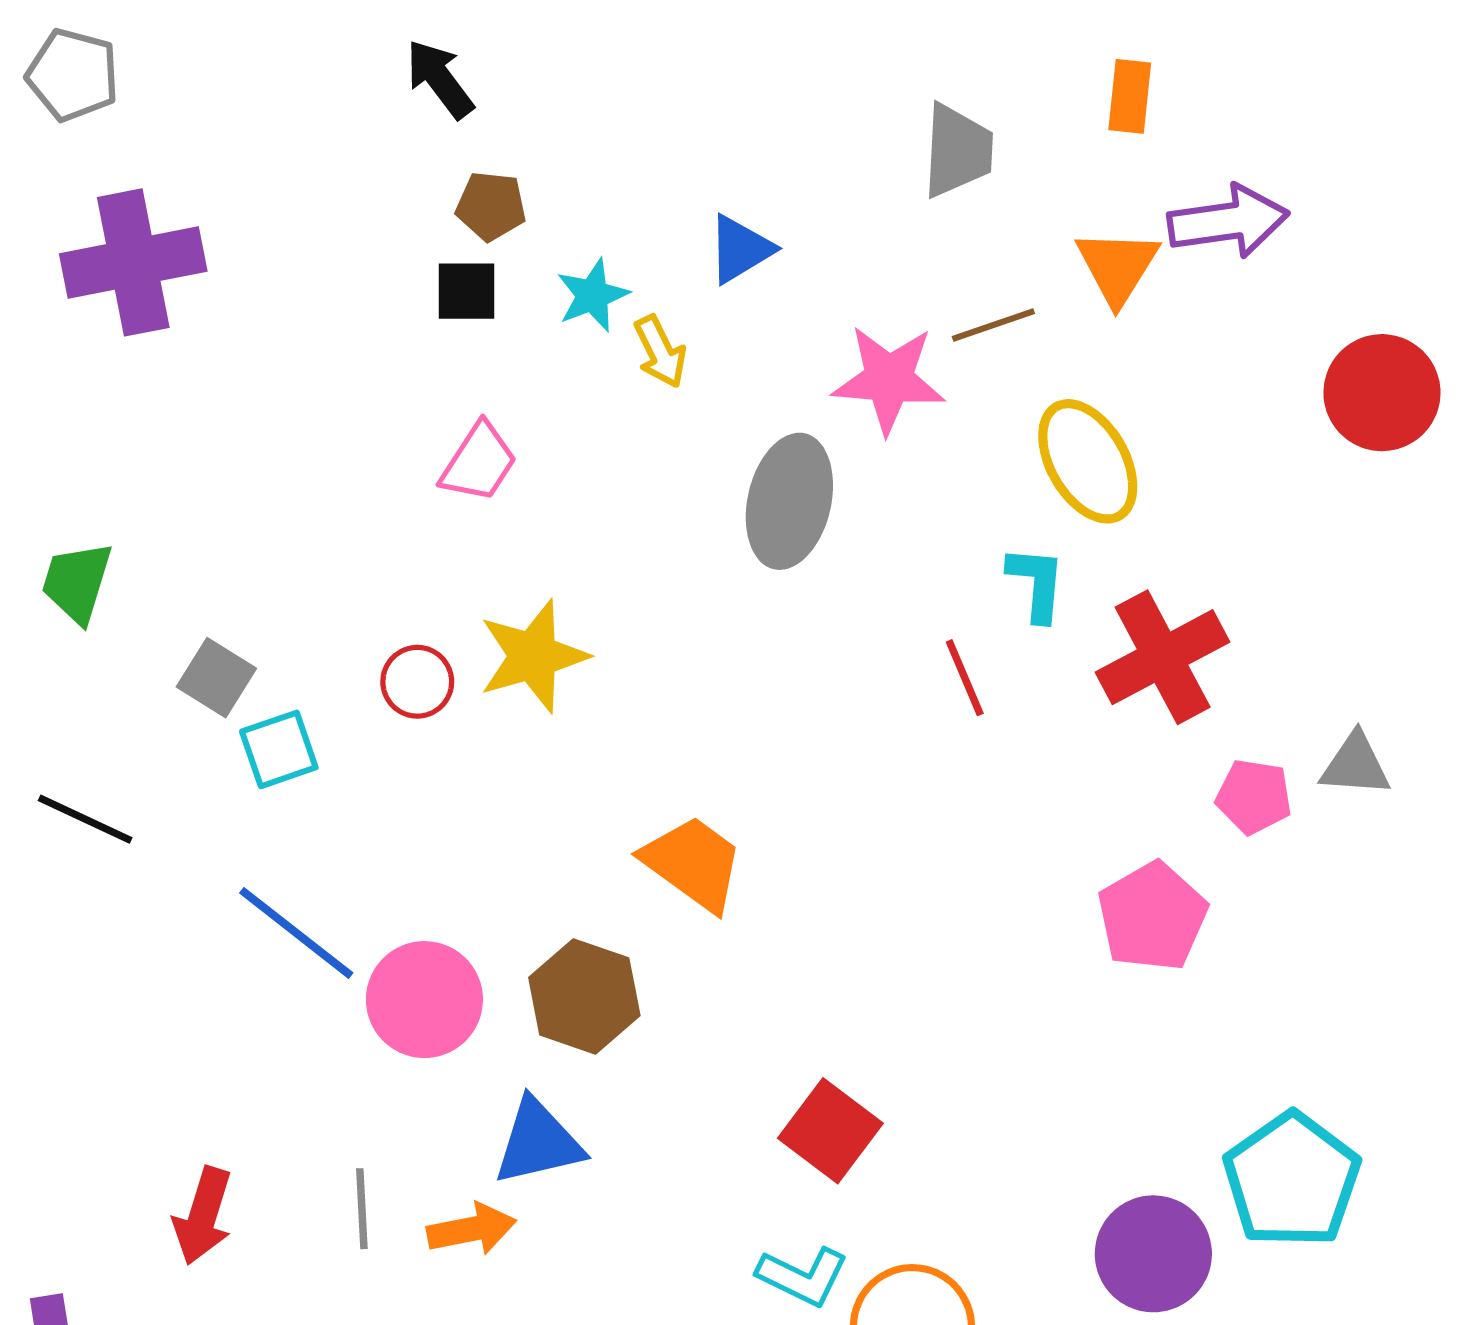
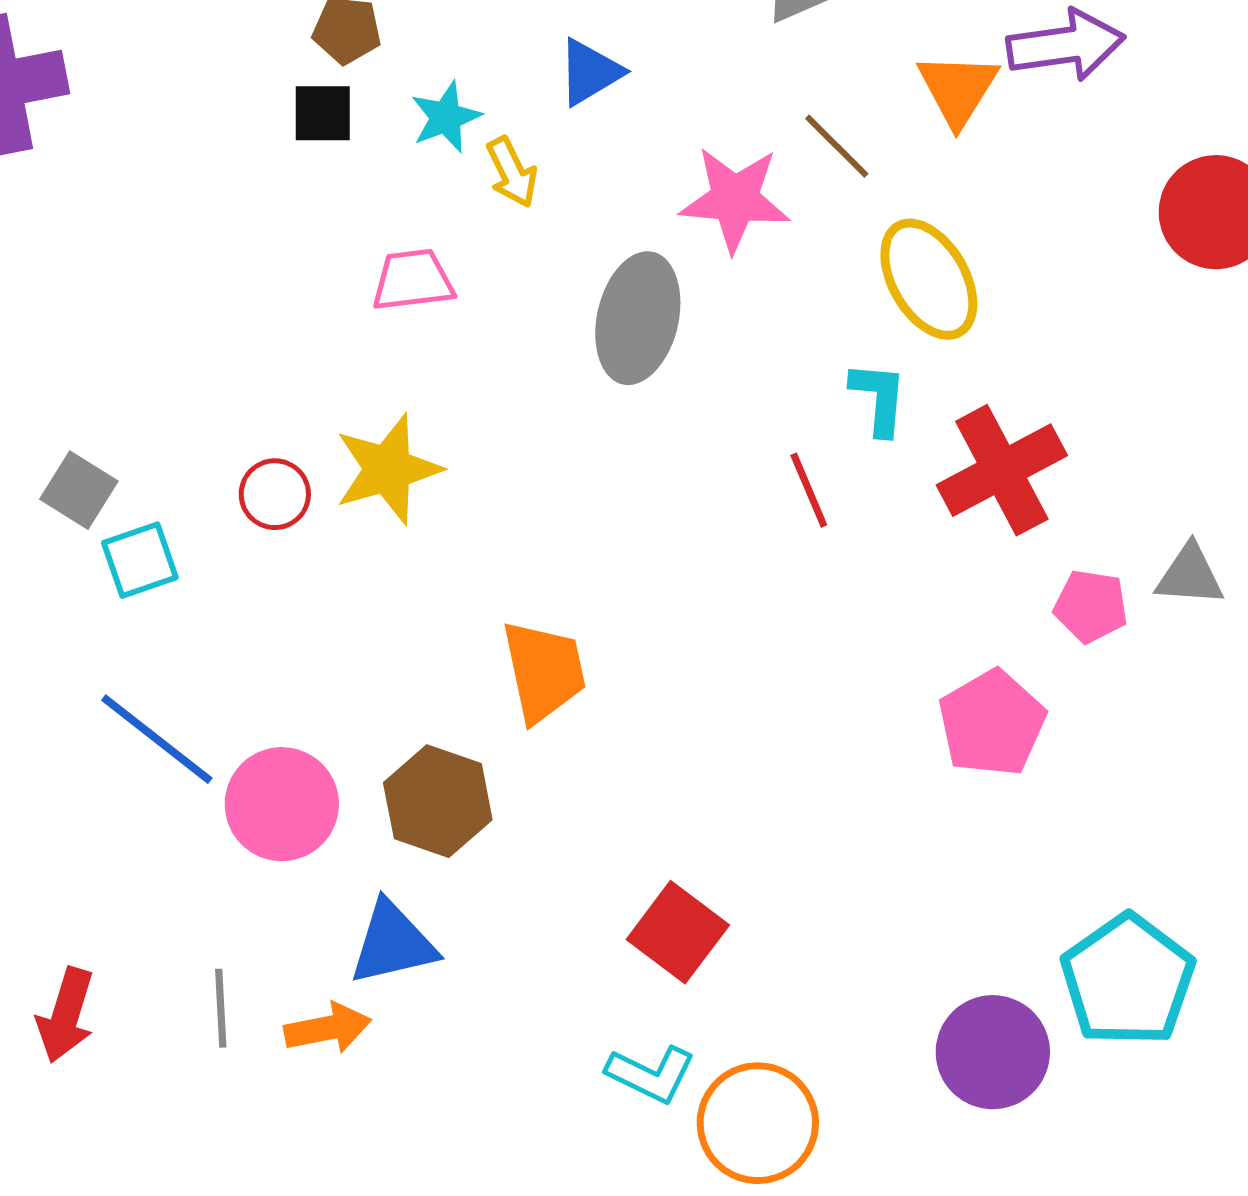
brown line: (993, 325) -> (837, 146), turned 64
pink trapezoid: (479, 462) -> (413, 280), moved, turned -130
orange trapezoid: (693, 863) -> (544, 671), turned 42

